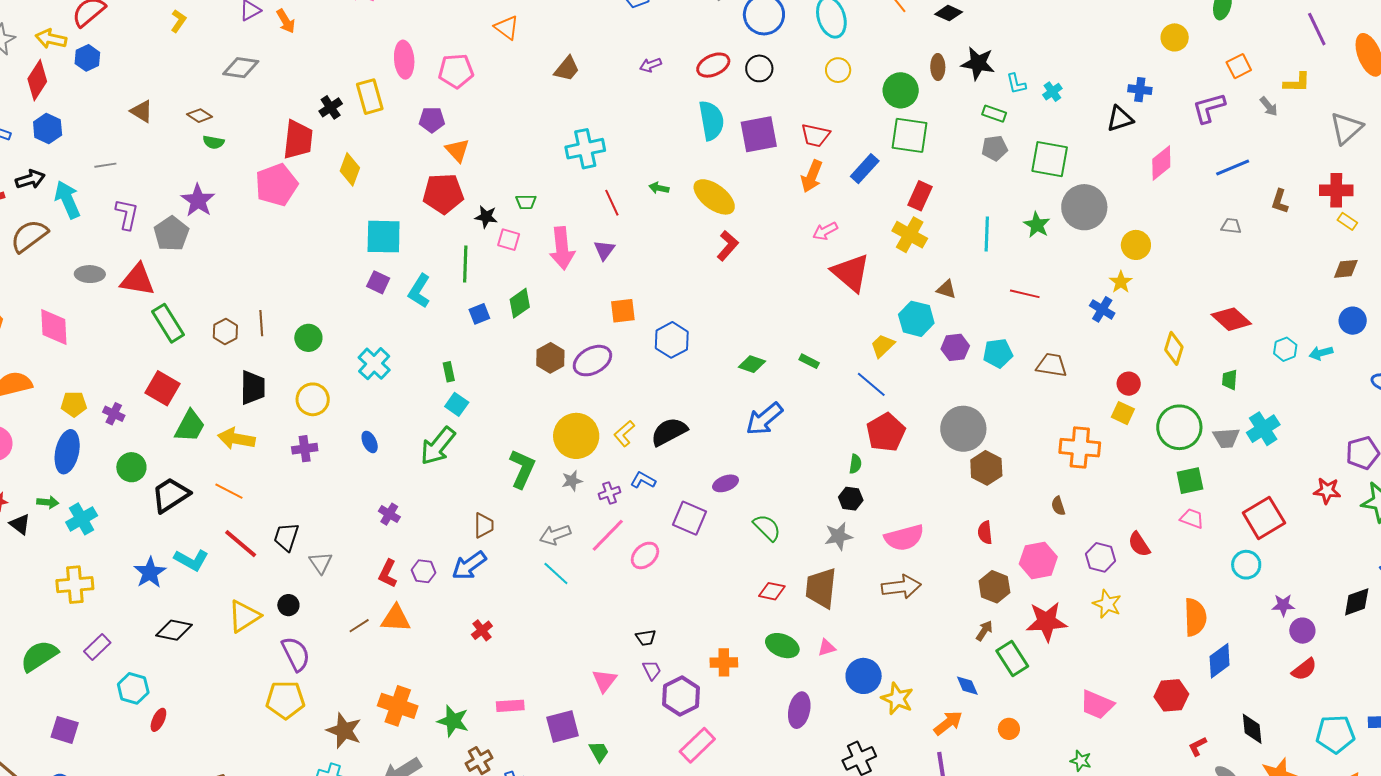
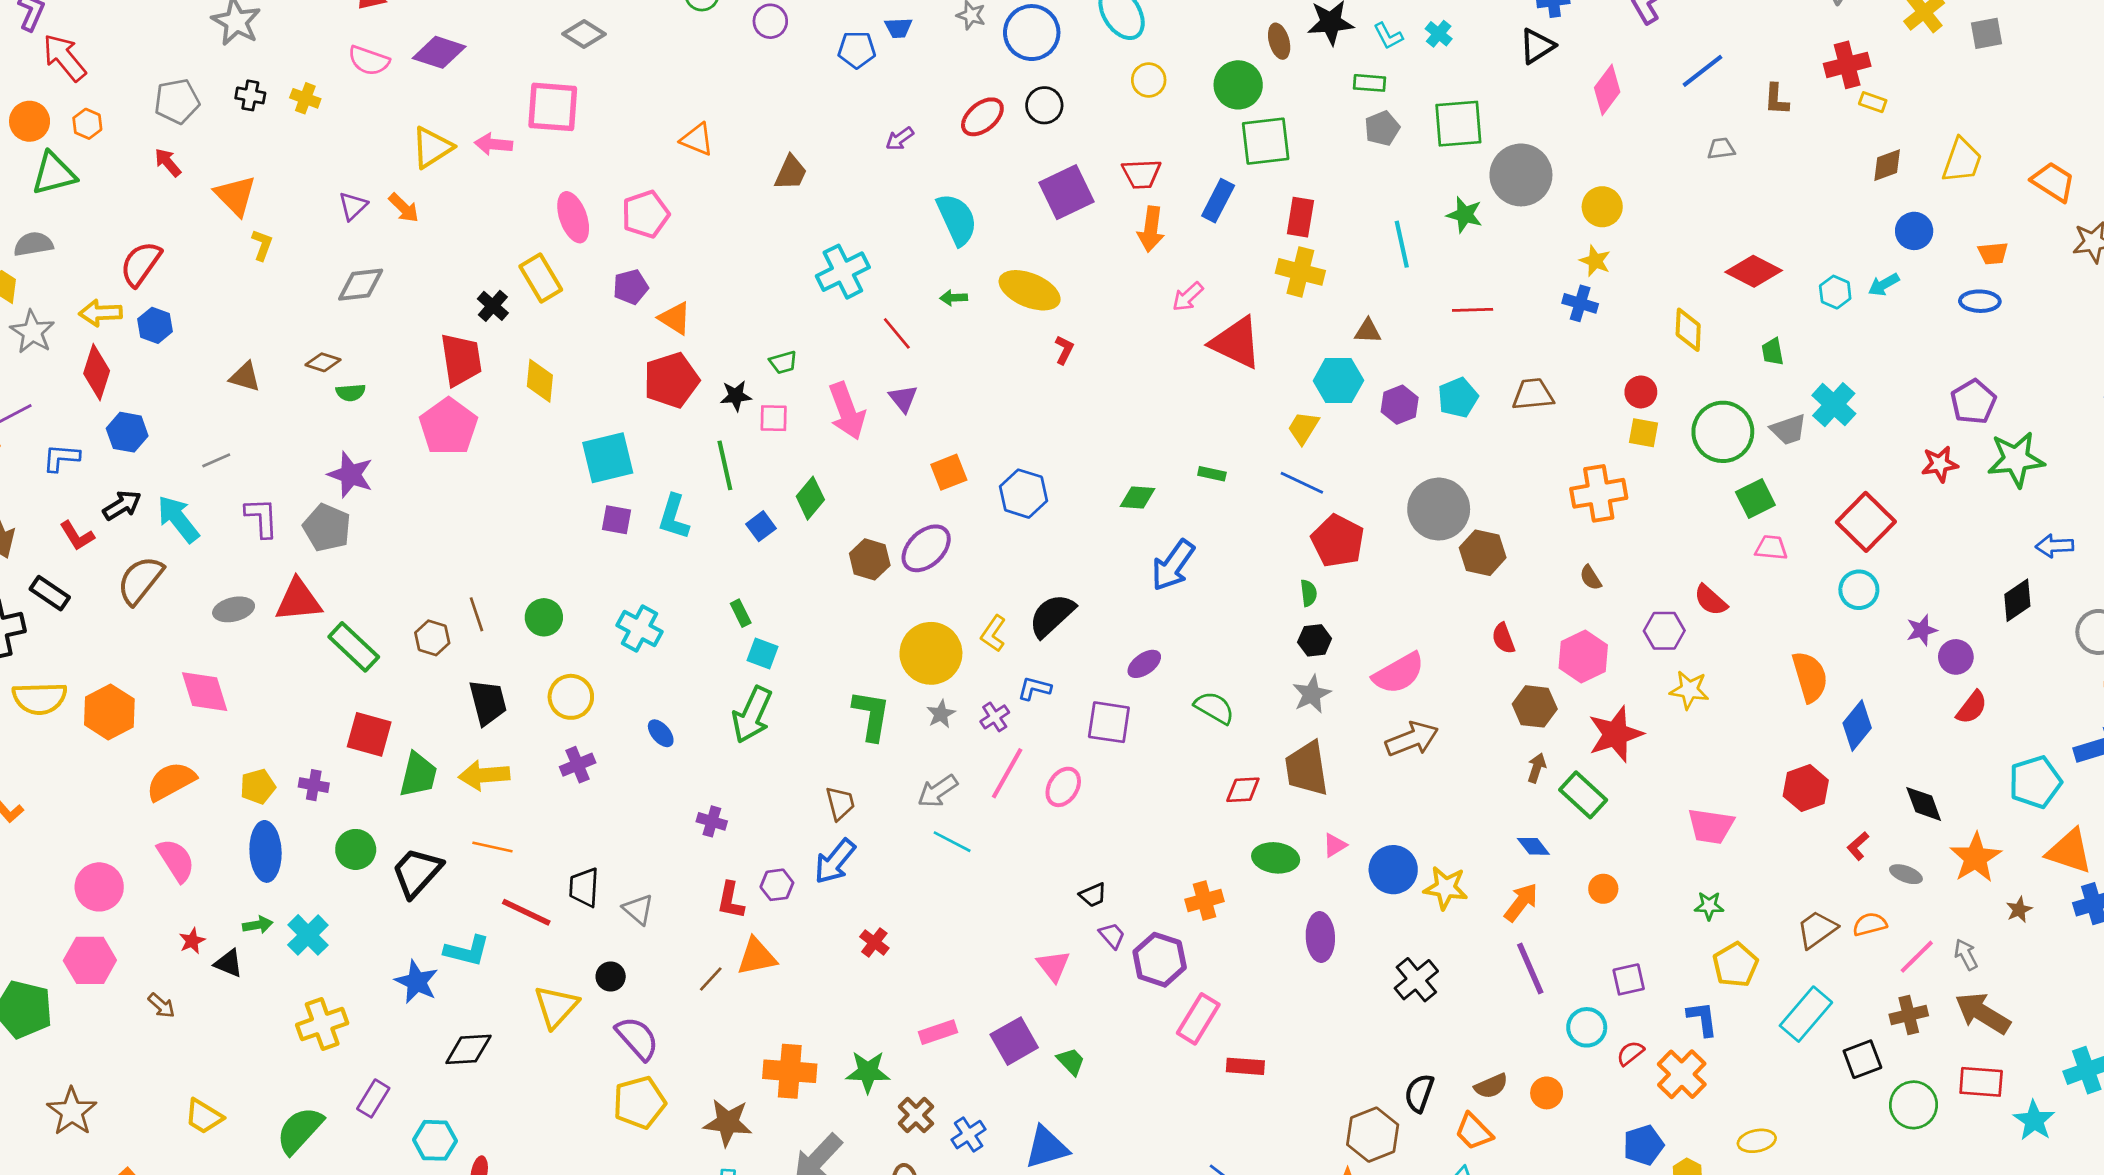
cyan semicircle: (711, 120) -> (957, 219), moved
red L-shape: (728, 246) -> (1064, 350), size x0.7

